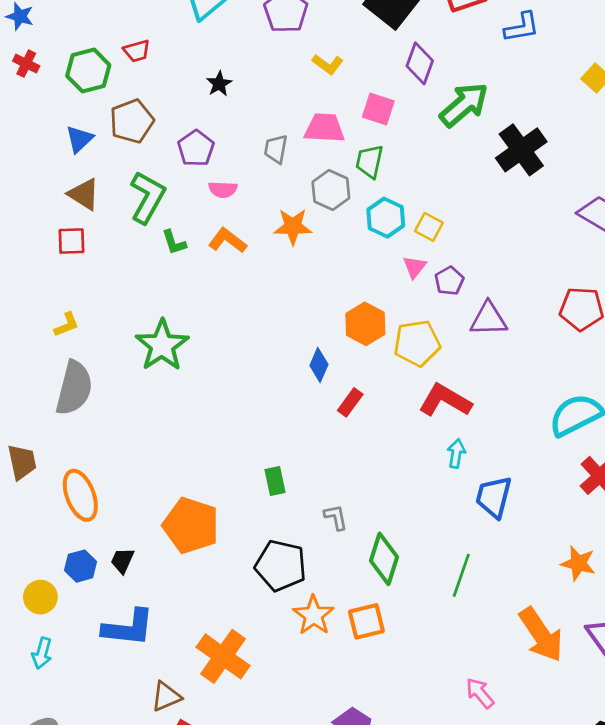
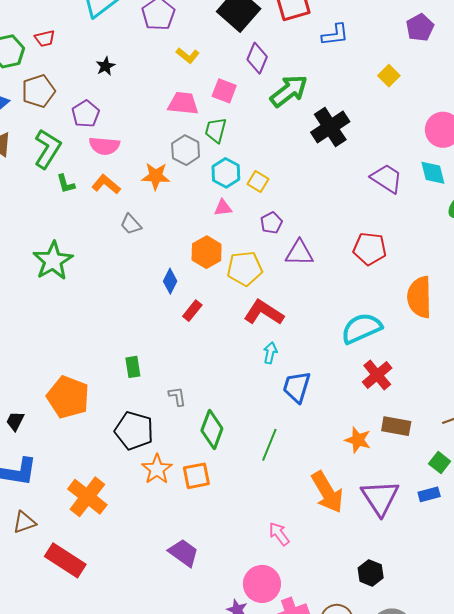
gray trapezoid: (276, 149) -> (131, 224), moved, turned -55
pink semicircle: (223, 189) -> (104, 146), size x1.4
pink triangle: (415, 267) -> (223, 208), moved, turned 42
brown triangle: (166, 697) -> (24, 522), moved

